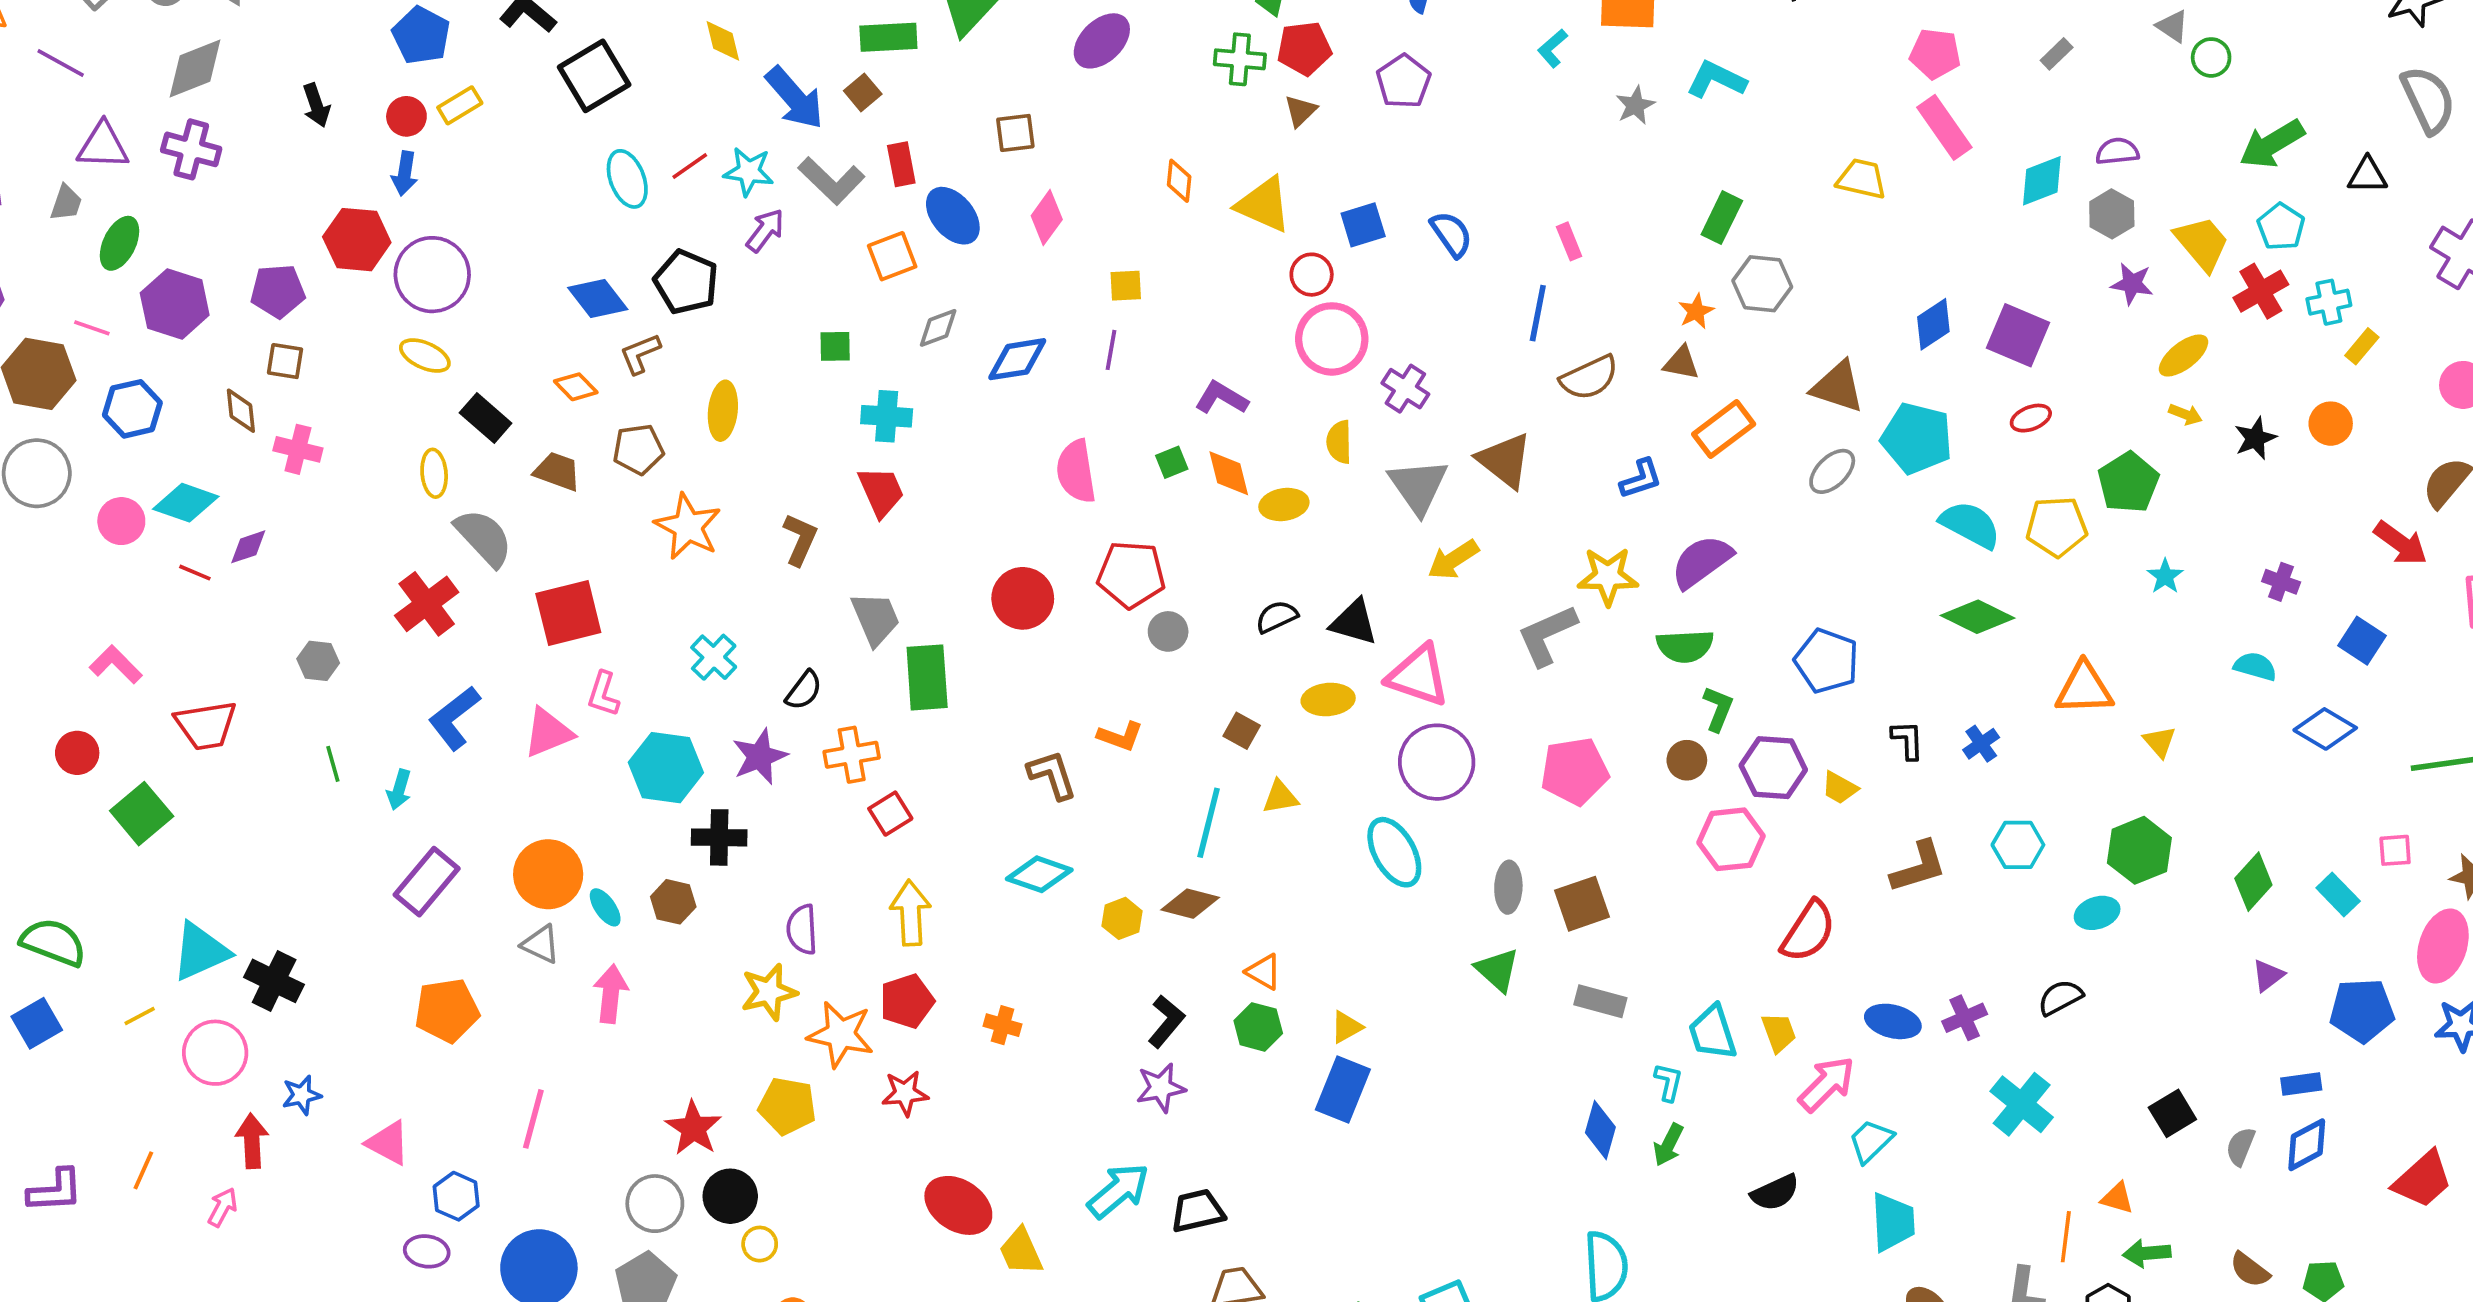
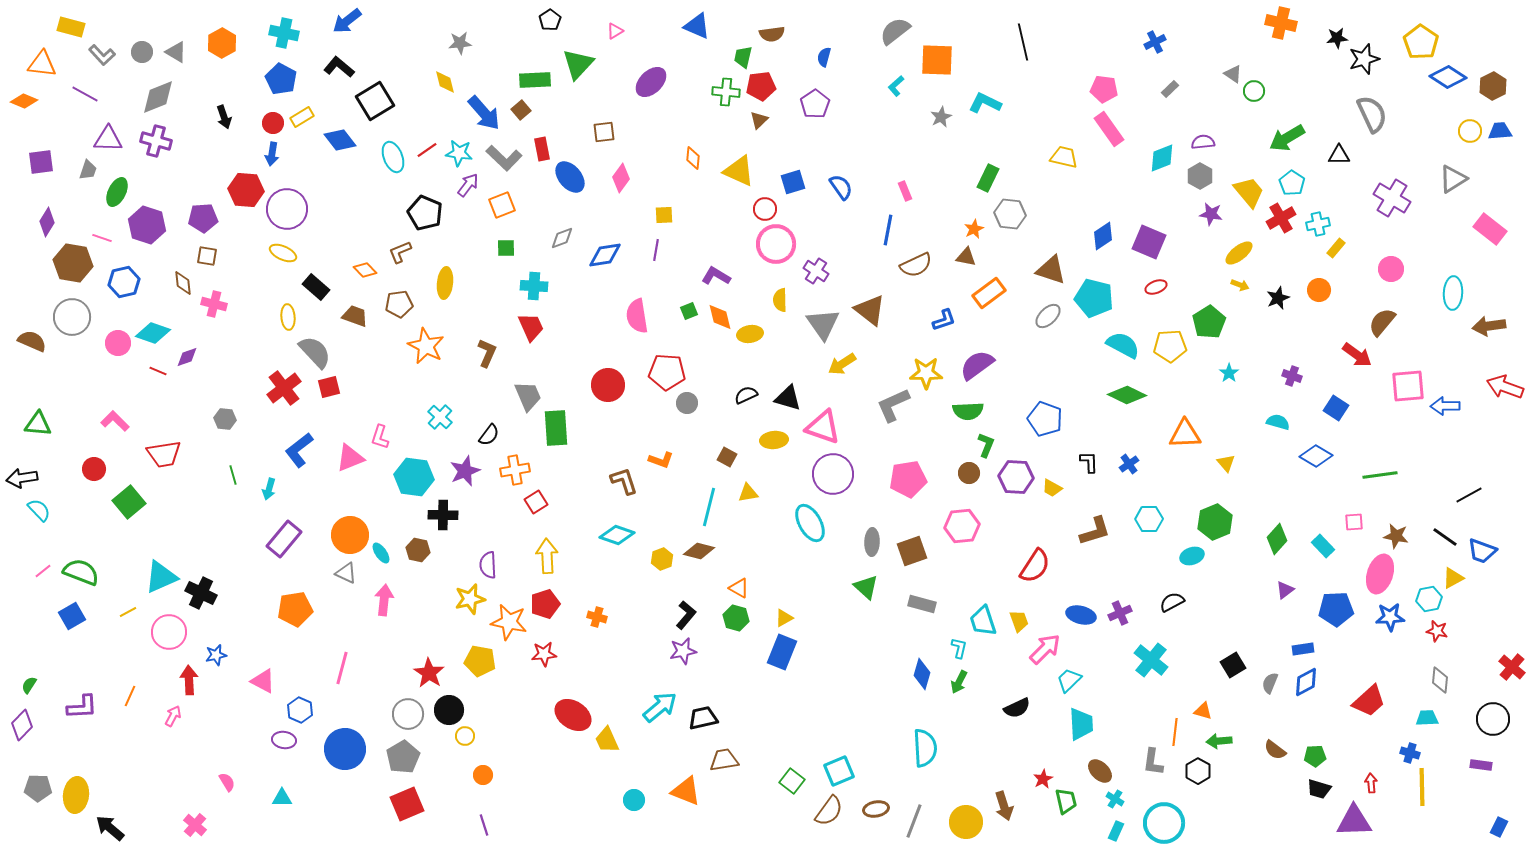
orange square: (892, 256) -> (502, 205), moved
blue diamond: (598, 298) -> (340, 140), moved
red square: (568, 613) -> (329, 387), moved, size x0.6
pink hexagon: (1731, 839) -> (962, 526), moved

